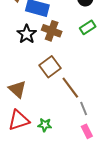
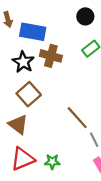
brown square: (50, 67) -> (29, 94), moved

